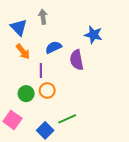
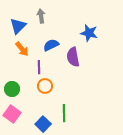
blue triangle: (19, 27) -> (18, 26), turned 30
green circle: (26, 94) -> (12, 89), moved
green line: (67, 119) -> (64, 113), turned -66

